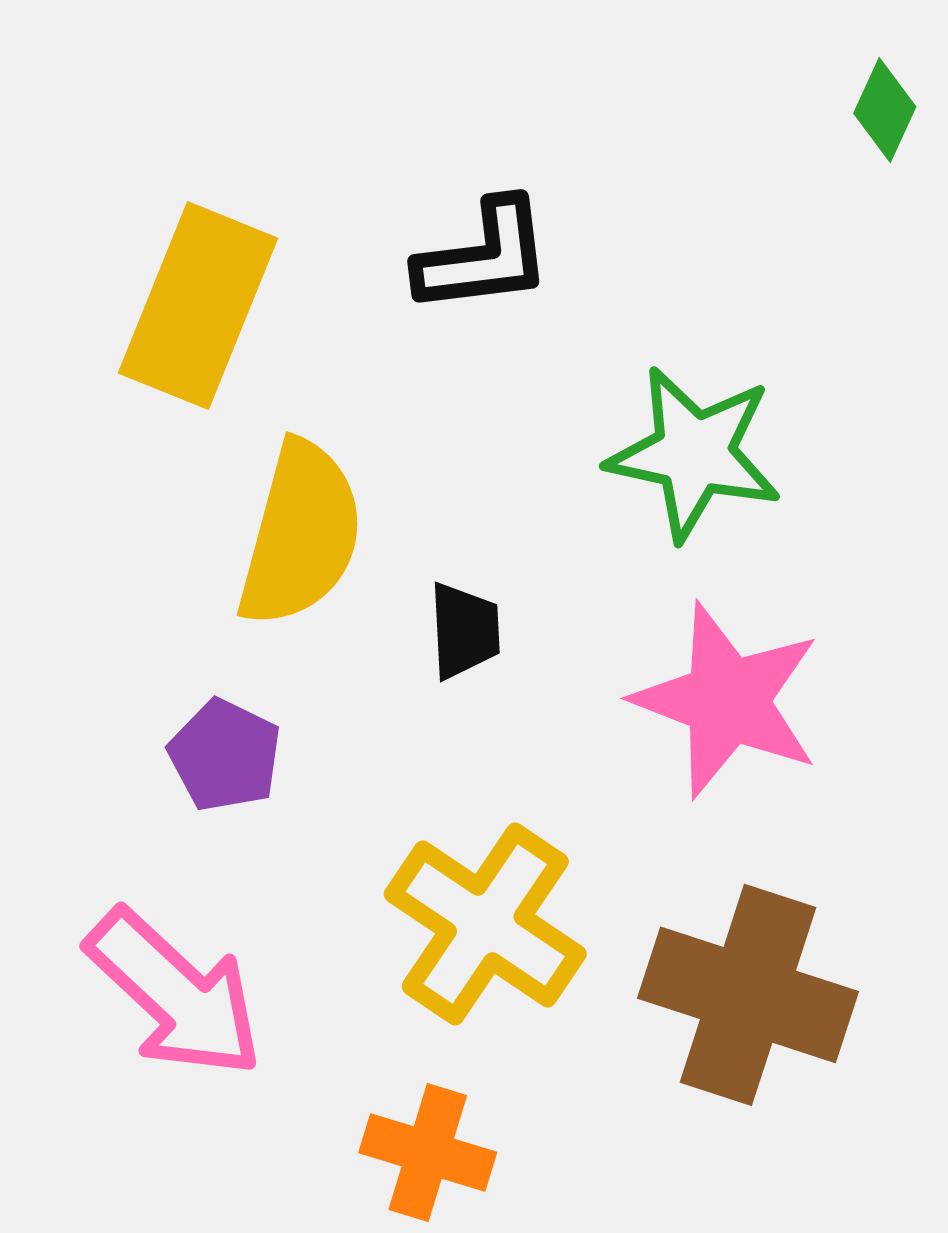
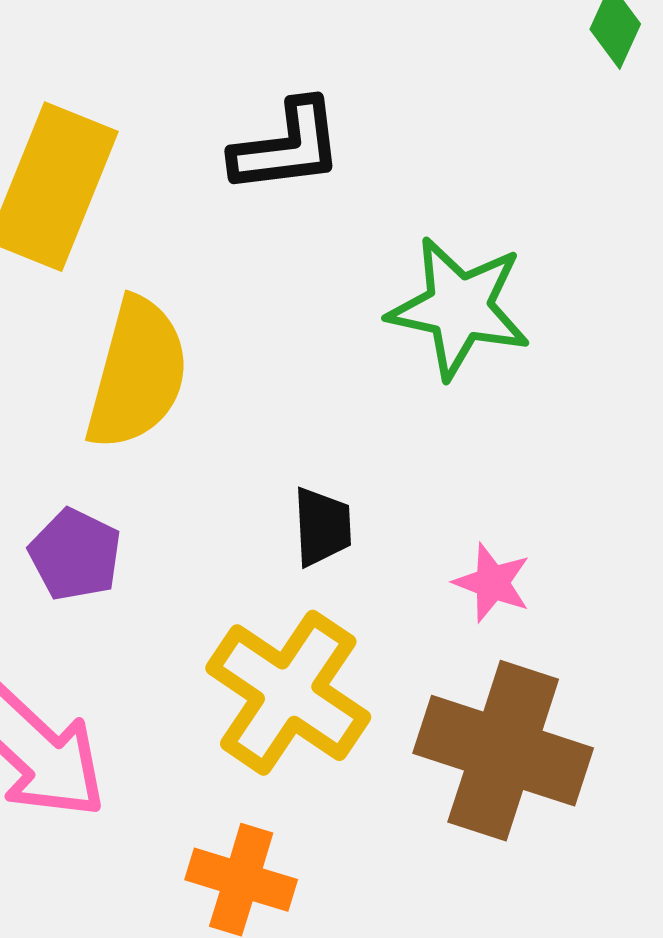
black trapezoid: (464, 631) -> (322, 527), moved
pink star: (727, 700) -> (492, 583), moved, size x0.5

